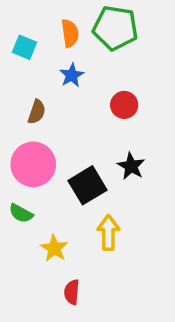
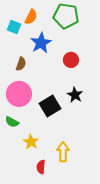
orange semicircle: (70, 33) -> (31, 17), moved, turned 35
blue star: (72, 75) -> (41, 43), size x1.5
yellow arrow: (108, 233) -> (63, 152), moved

